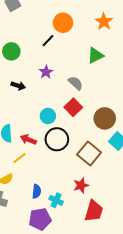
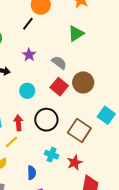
cyan circle: (48, 116) -> (27, 91), moved
brown circle: (105, 118) -> (83, 82), moved
red arrow: (28, 140) -> (18, 123), turned 70
cyan cross: (56, 200) -> (52, 155), moved

